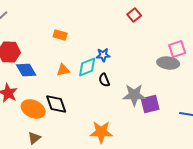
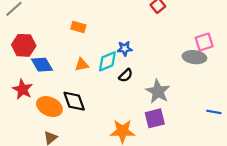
black semicircle: (104, 80) -> (126, 75), turned -112
gray star: (134, 95) -> (158, 91), turned 30
purple square: (150, 104) -> (155, 118), moved

